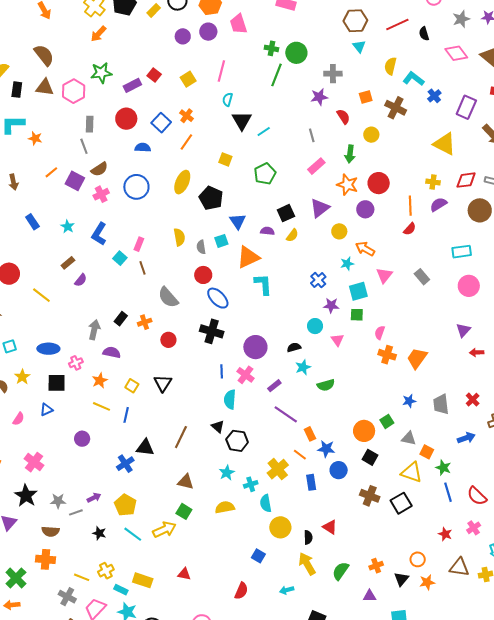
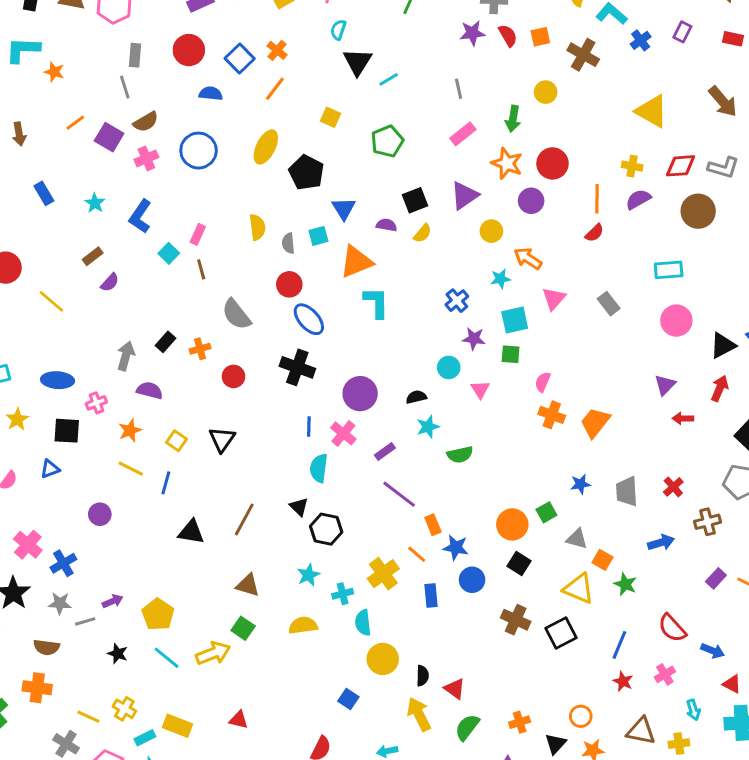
purple rectangle: (466, 107) -> (682, 32), moved, size x0.6
red semicircle: (343, 117) -> (508, 36), moved
blue cross: (125, 464) -> (63, 563), moved
blue line: (448, 492) -> (619, 645), moved, turned 36
red triangle: (330, 527) -> (455, 689), moved
yellow cross: (106, 571) -> (124, 709), turned -35
cyan rectangle: (121, 590) -> (145, 738), turned -56

